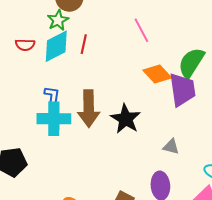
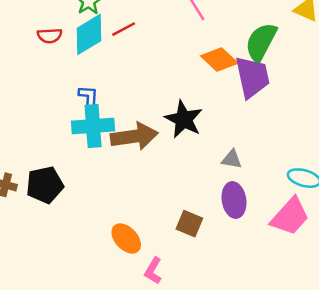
red line: (84, 44) -> (124, 29), turned 54
brown arrow: (89, 109) -> (134, 136), moved, turned -93
gray triangle: (171, 147) -> (232, 159), moved

